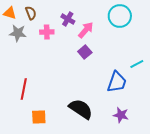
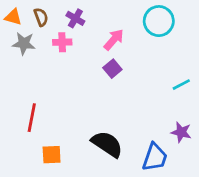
purple cross: (68, 19) -> (75, 18), moved
blue trapezoid: (117, 82) -> (155, 157), moved
purple star: (121, 115) -> (181, 132), moved

